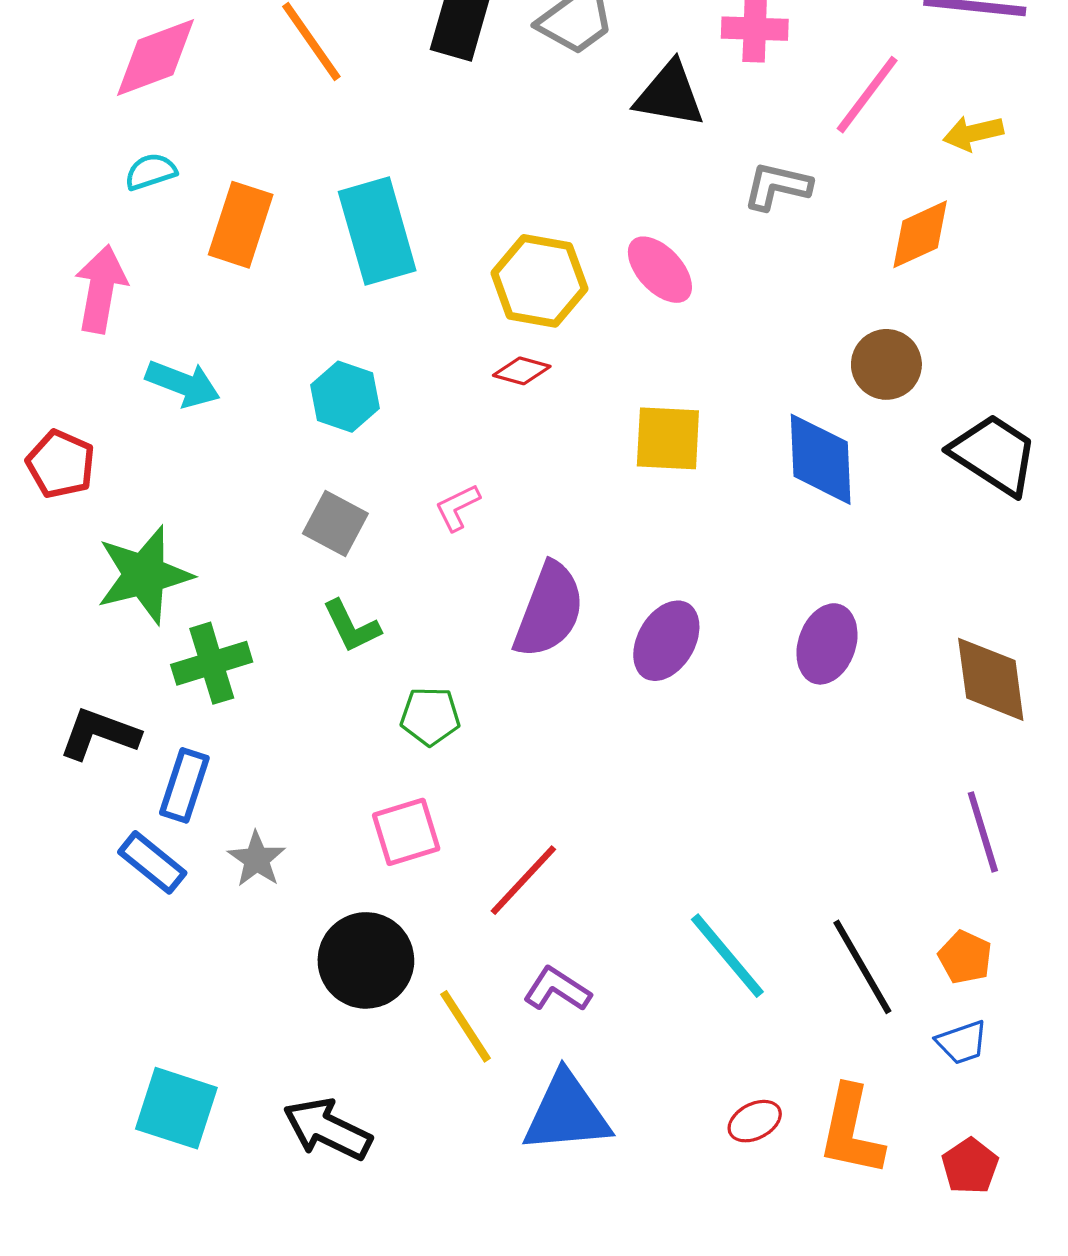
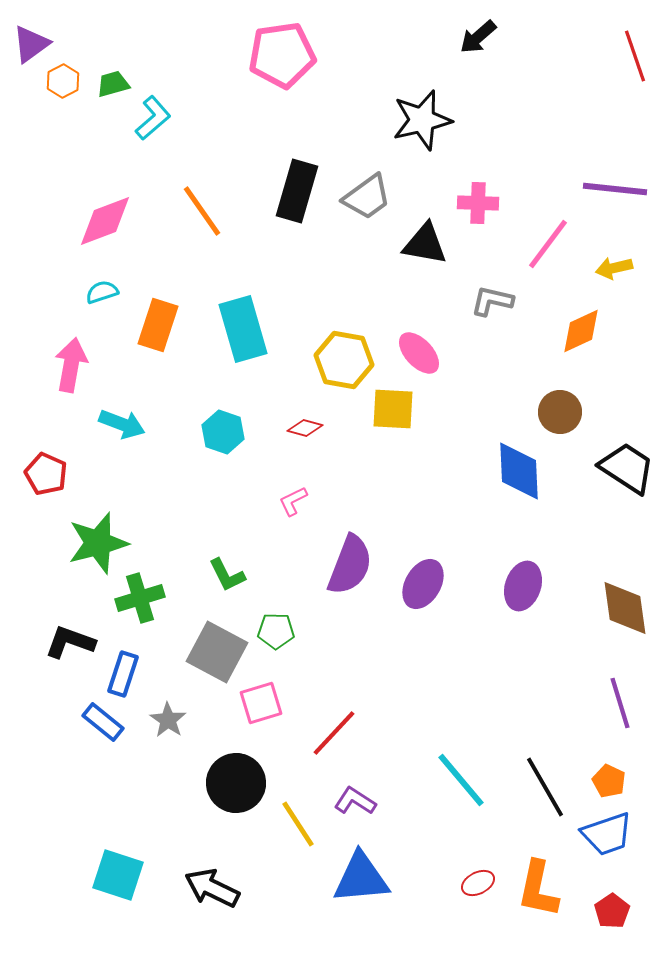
red diamond: (522, 371) -> (305, 428), moved
yellow square: (668, 438) -> (393, 409), moved
gray square: (335, 523) -> (217, 652), moved, size x1.5
blue trapezoid: (962, 1042) -> (607, 834), size x1.6

